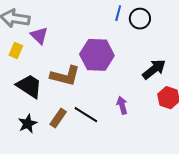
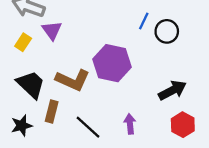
brown rectangle: (58, 118) -> (52, 112), moved, turned -30

